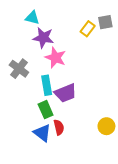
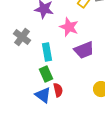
pink star: (56, 58) -> (69, 27), moved
purple trapezoid: (65, 93) -> (84, 50), moved

